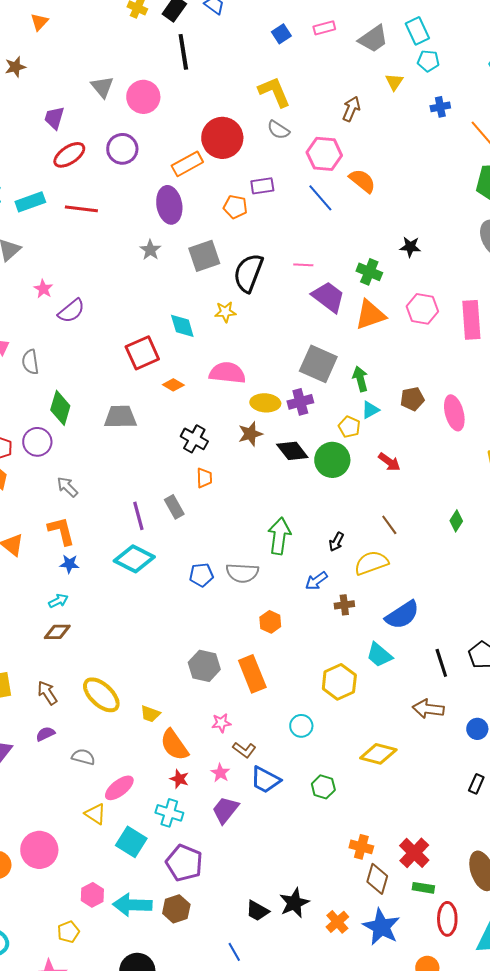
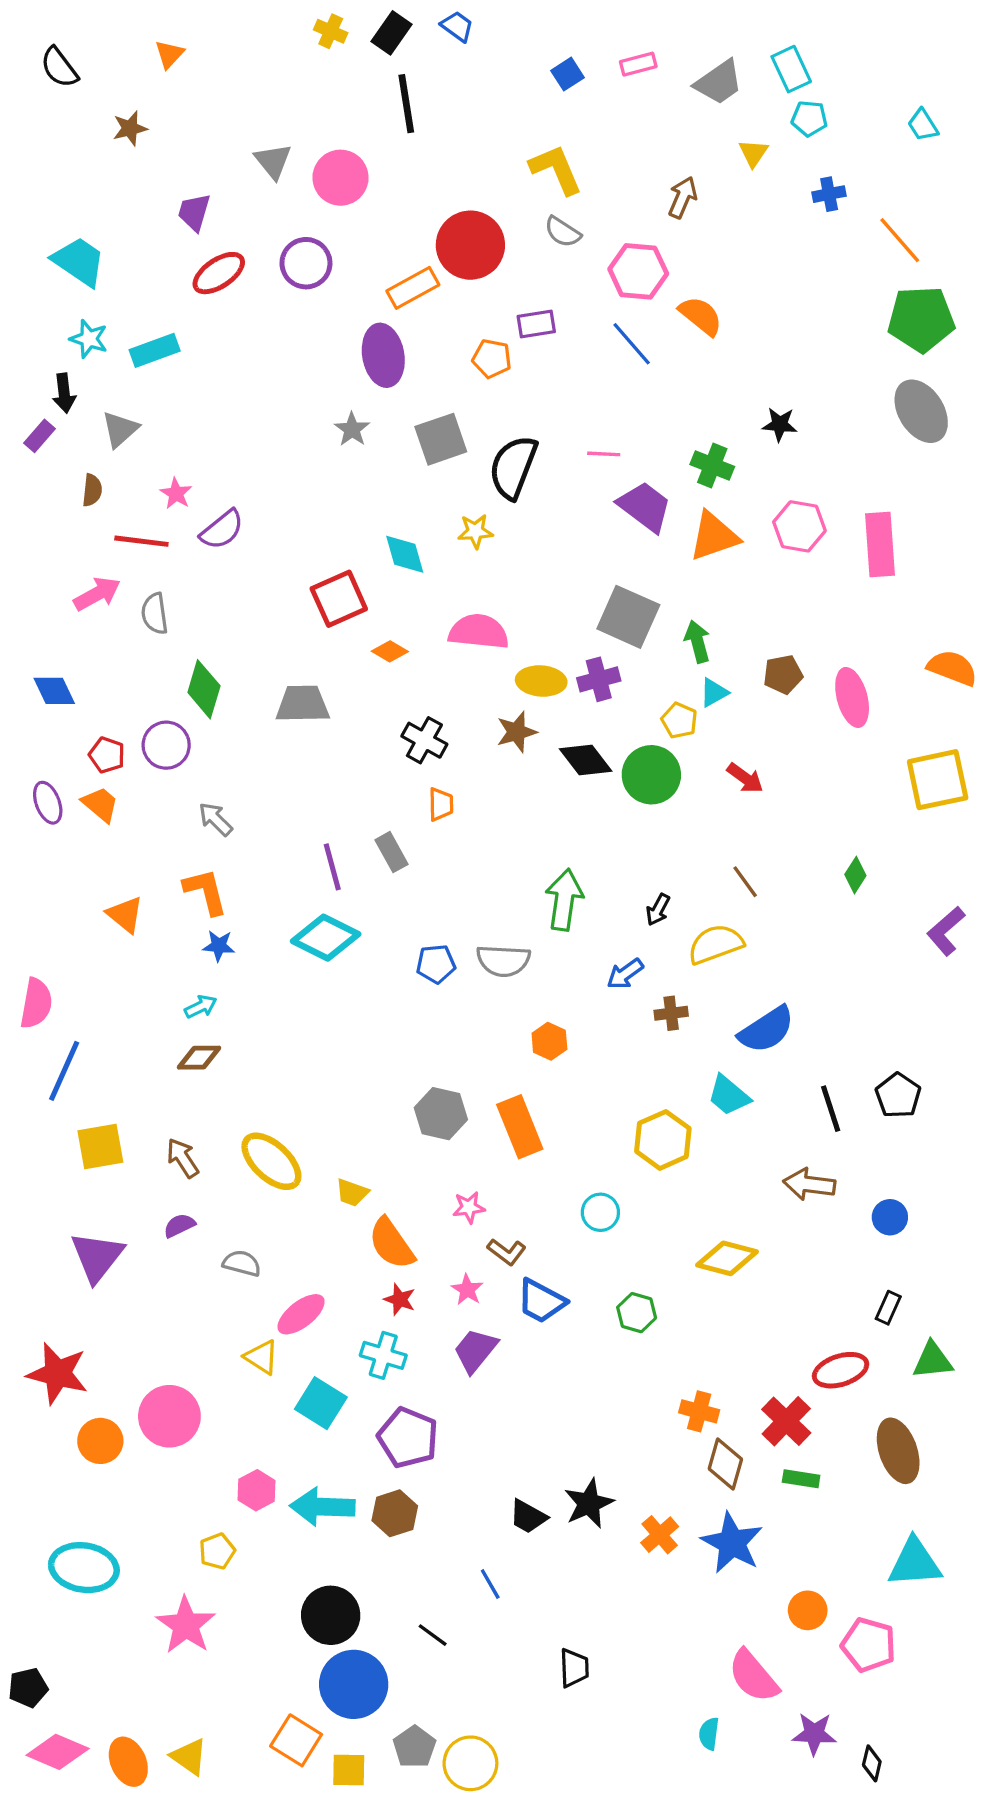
red line: (81, 209) -> (141, 541), moved
red ellipse: (447, 919) -> (841, 1370), moved, turned 72

